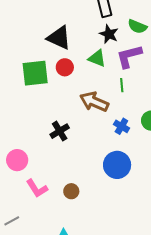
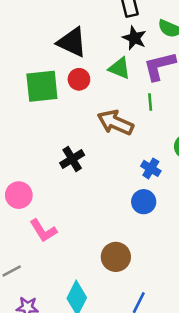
blue cross: (121, 126) -> (151, 168), moved
blue circle: (117, 165) -> (144, 202), size x0.7
brown circle: (71, 191) -> (116, 257), moved, size x1.5

